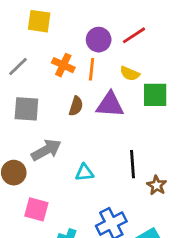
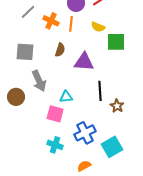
gray line: (18, 66) -> (28, 12), moved
purple triangle: (110, 105) -> (84, 62), moved
gray arrow: (46, 150) -> (39, 81), turned 95
pink square: (36, 209) -> (55, 114), moved

